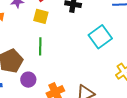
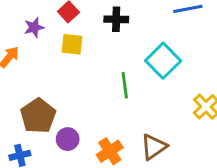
green line: (40, 46) -> (125, 85), moved

